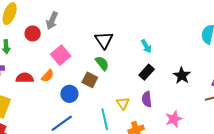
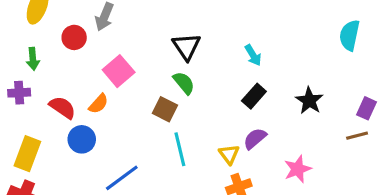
red semicircle: (25, 78) -> (63, 107), turned 36
blue circle: (69, 94) -> (82, 139), moved
purple semicircle: (147, 99) -> (255, 139), turned 56
yellow triangle: (123, 103) -> (229, 154), moved
cyan line: (105, 119) -> (180, 149), moved

